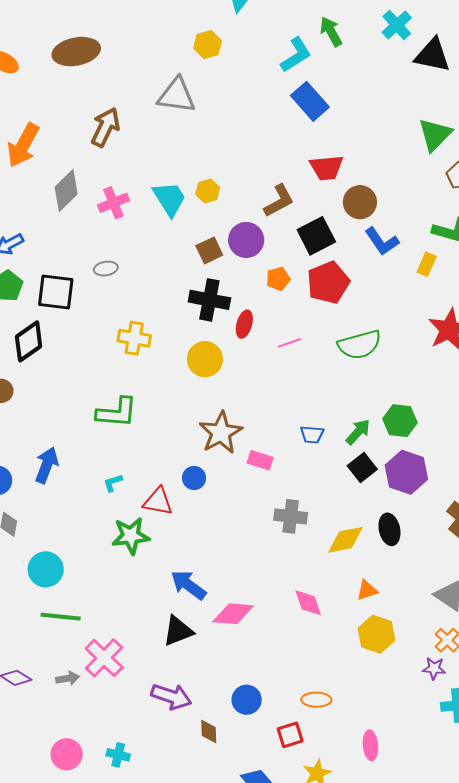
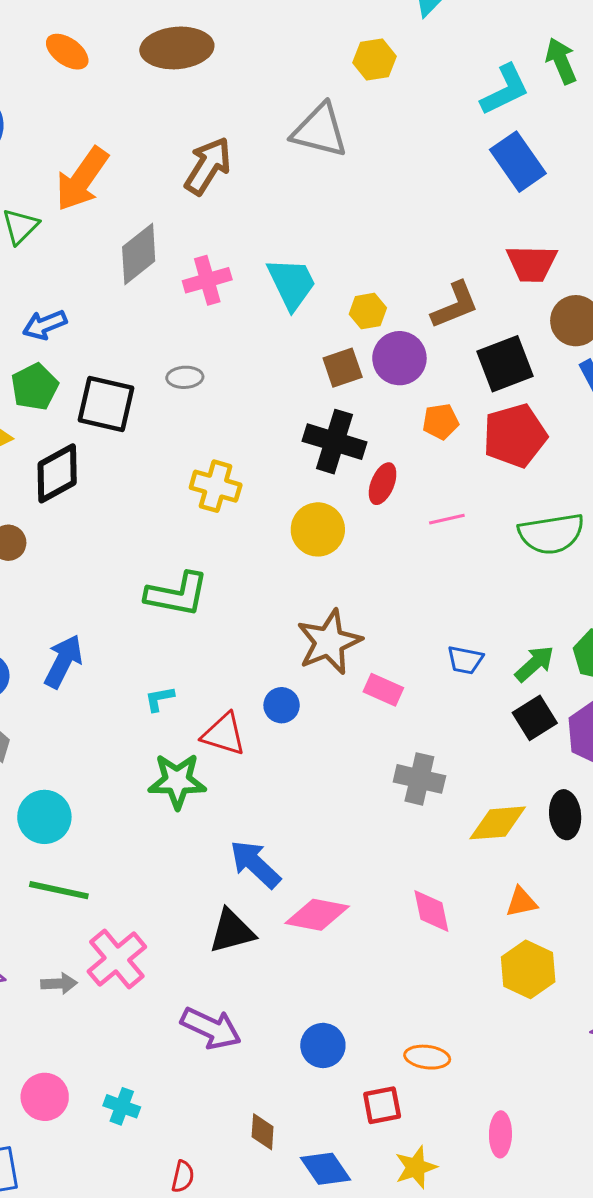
yellow hexagon: (208, 191) -> (368, 311), moved
brown diamond: (209, 732) -> (263, 1132), moved

